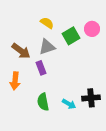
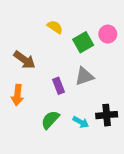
gray triangle: (47, 47) -> (84, 76), moved
purple rectangle: (41, 68) -> (58, 86), moved
green semicircle: (43, 102) -> (50, 120), turned 54

